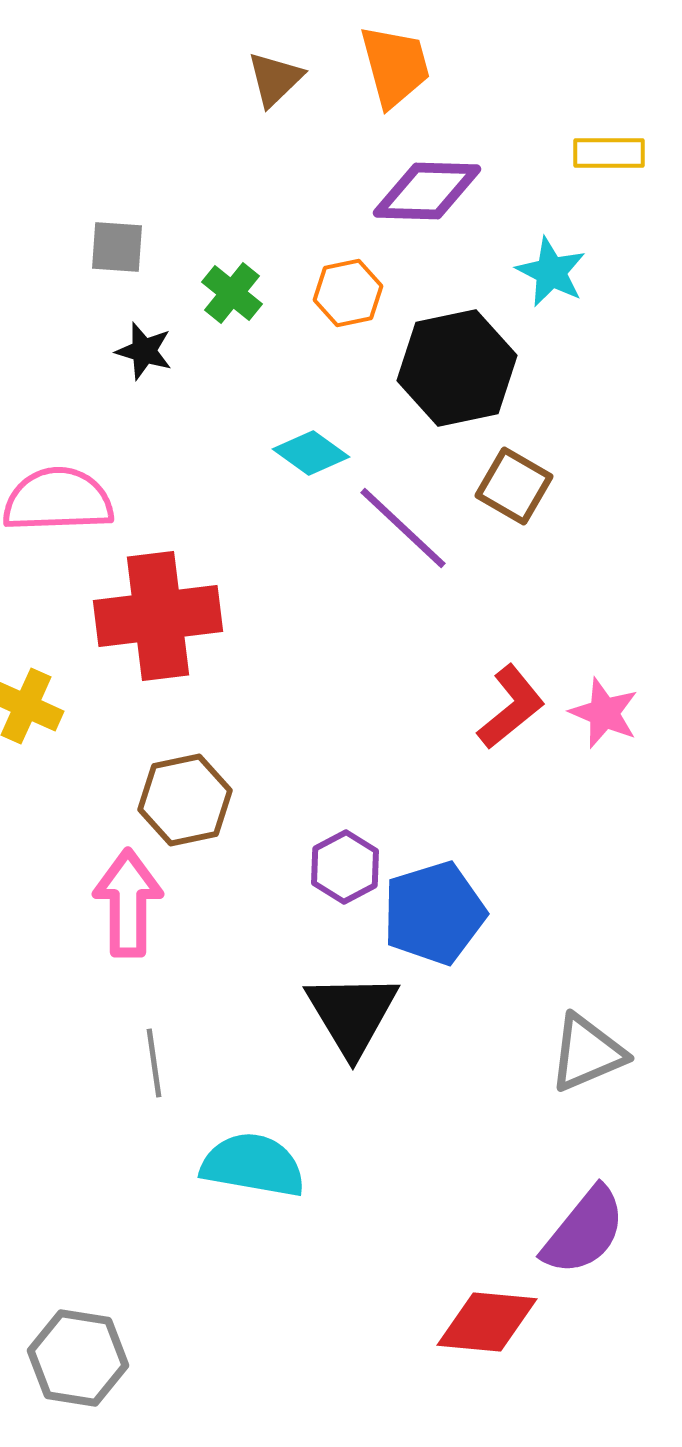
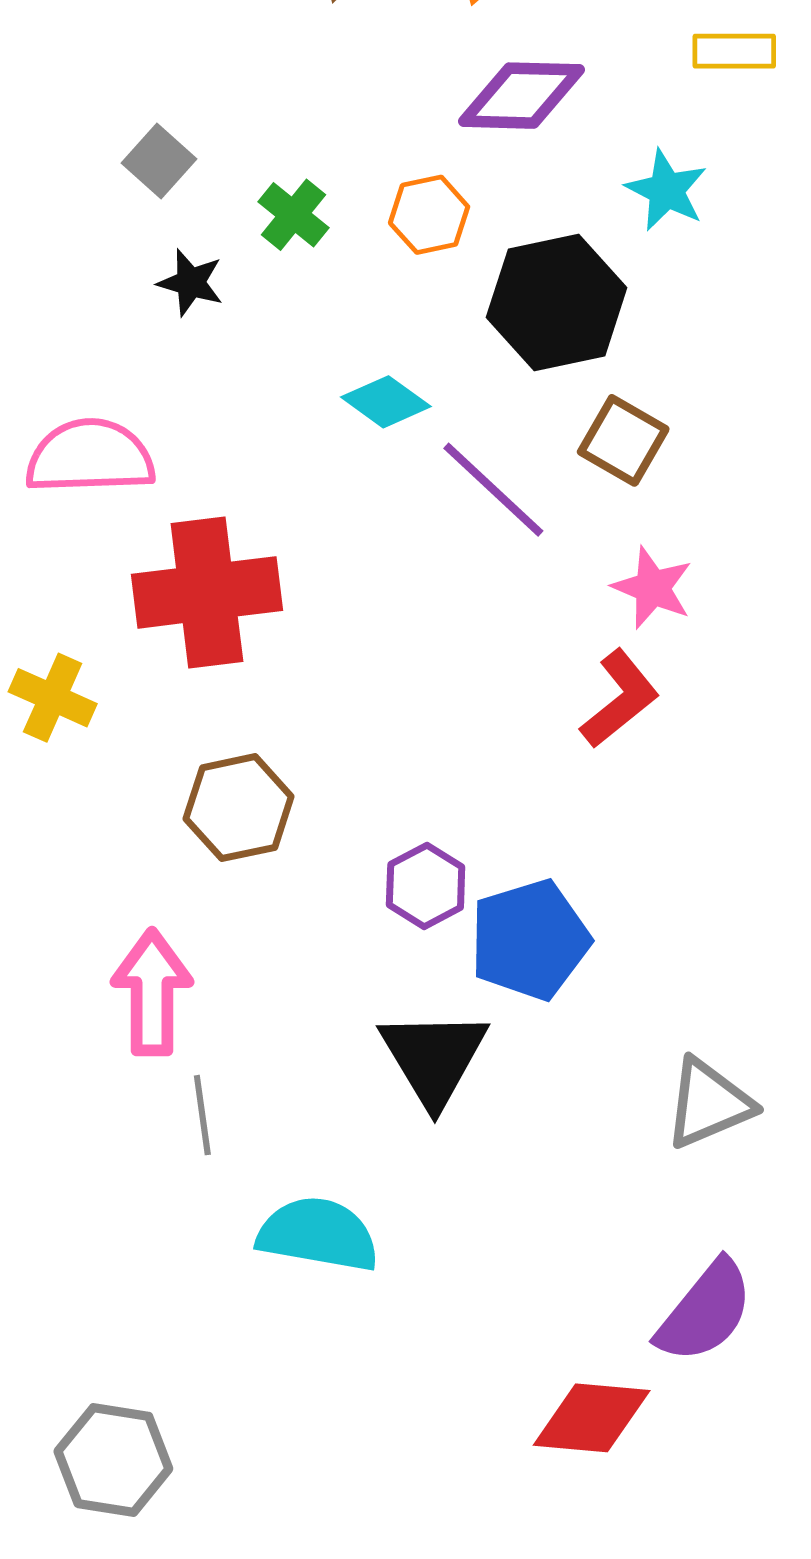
gray square: (117, 247) -> (159, 161), turned 38
pink star: (604, 713) -> (652, 588), moved
pink arrow: (128, 903) -> (152, 992), moved

